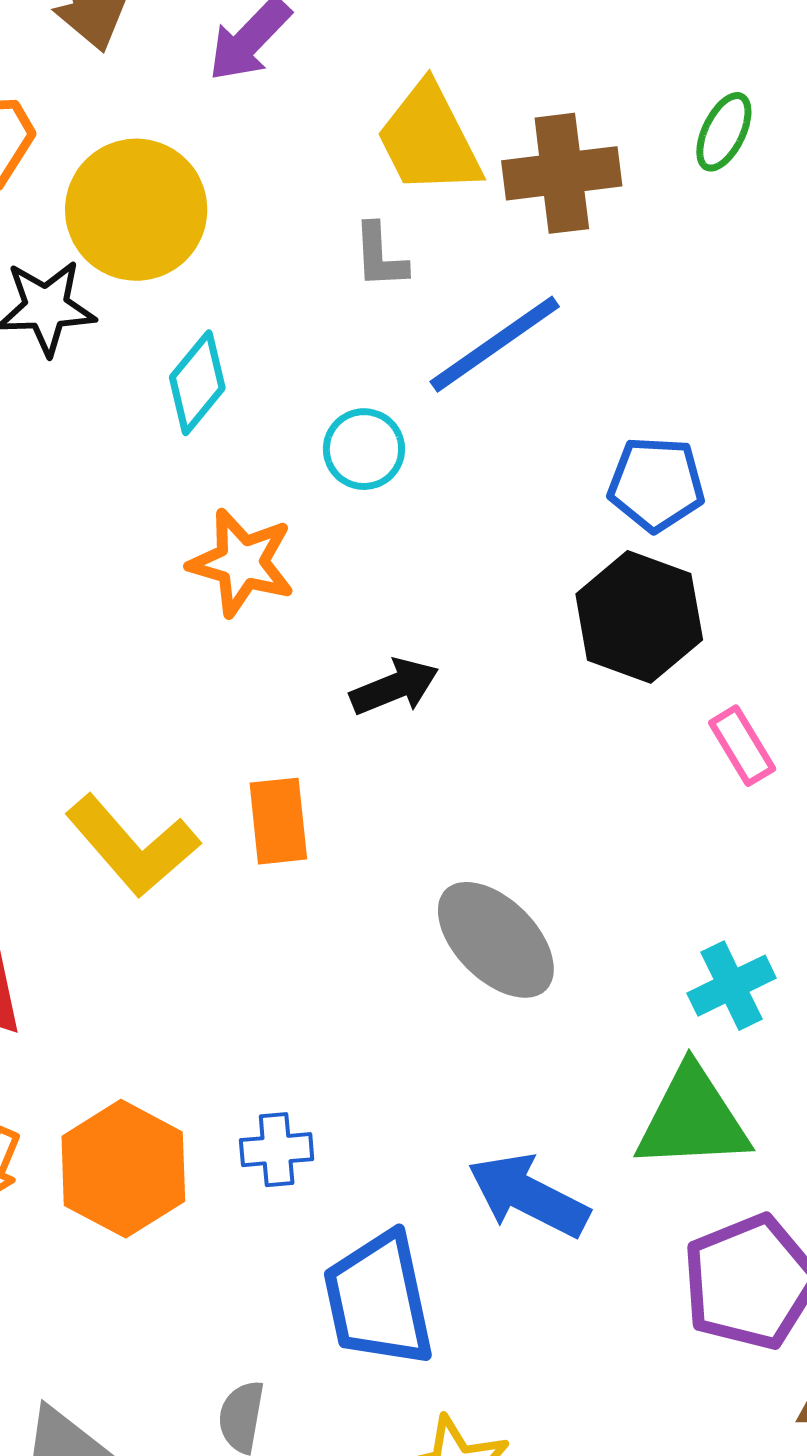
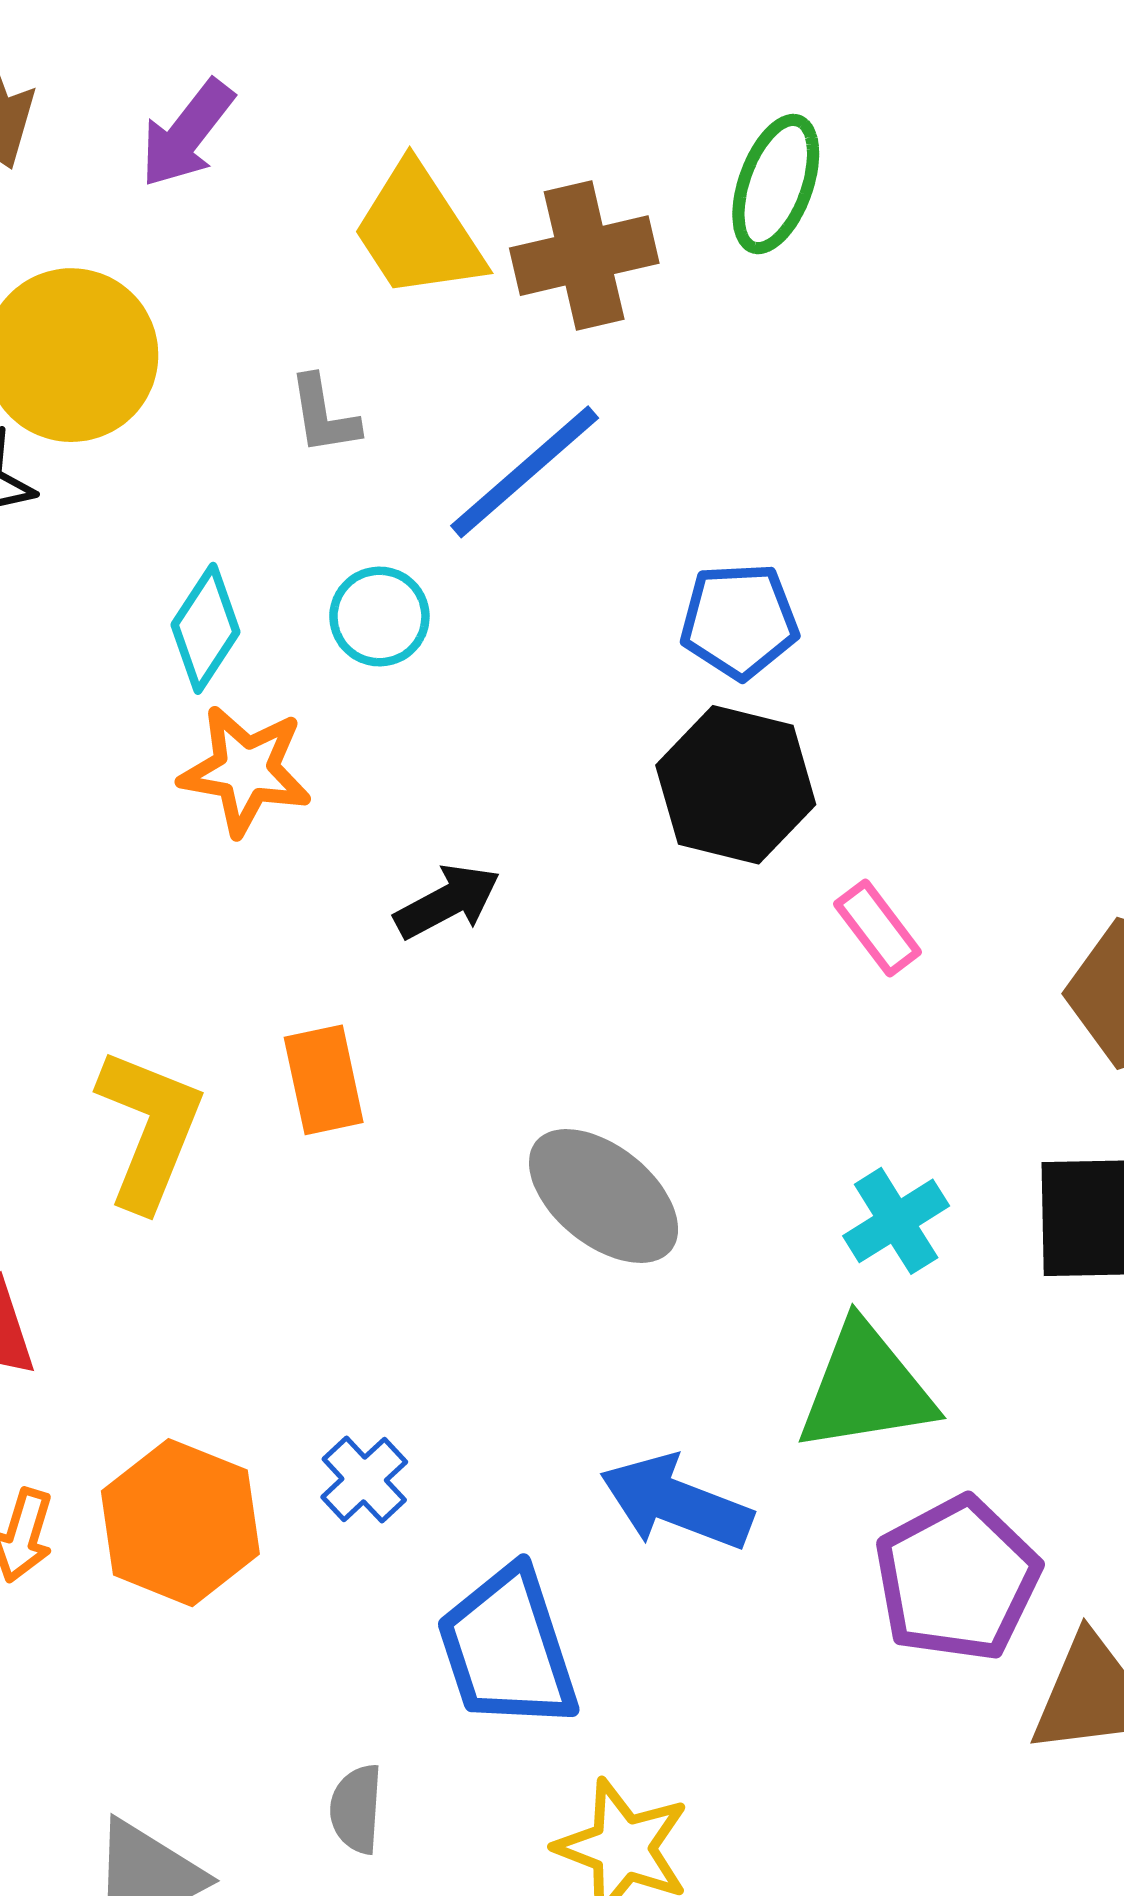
green ellipse: (724, 132) -> (776, 184), size x1.4
gray L-shape: (380, 256) -> (324, 415), moved
cyan diamond: (197, 383) -> (206, 628), moved
yellow L-shape: (132, 846) -> (150, 1129), turned -111
blue cross: (277, 1150) -> (364, 1479), turned -32

